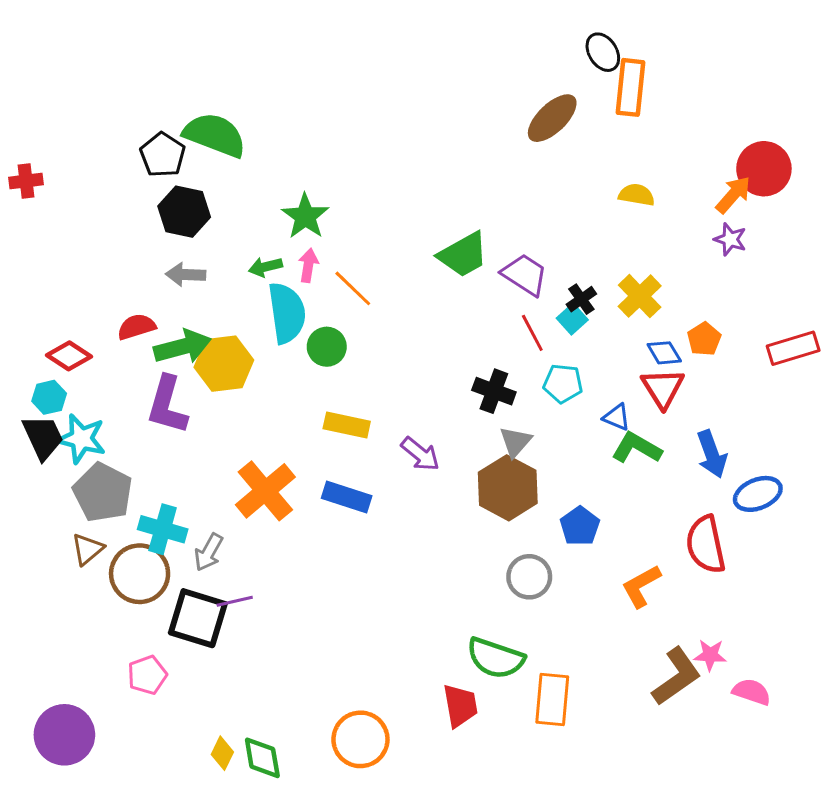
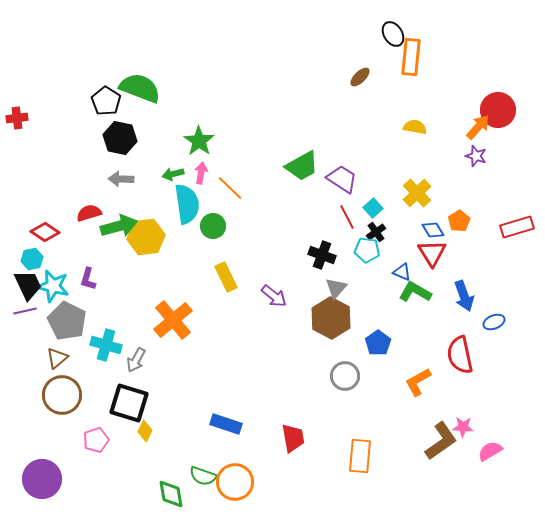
brown ellipse: (552, 118) -> (360, 77), size x0.6
black cross: (581, 299) -> (376, 232), moved
purple L-shape: (167, 405) -> (88, 279), moved, size x0.6
yellow rectangle: (347, 425) -> (226, 277), turned 52
blue ellipse: (758, 494) -> (494, 322), size x0.7
blue rectangle: (347, 497) -> (226, 424), moved
brown circle: (140, 574) -> (62, 395), moved
purple line: (235, 601) -> (25, 311), moved
green semicircle: (495, 658) -> (203, 476), moved, size x0.7
pink semicircle: (752, 692) -> (490, 451), turned -50
red trapezoid: (460, 706) -> (293, 438), moved
yellow diamond: (222, 753) -> (145, 431), moved

